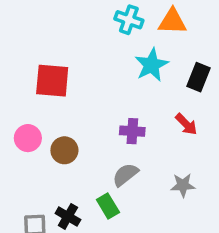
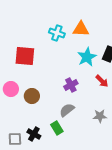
cyan cross: (129, 20) -> (57, 33), moved
orange triangle: (172, 21) -> (81, 29), moved
cyan star: (151, 65) -> (87, 57), moved
purple cross: (132, 131) -> (71, 85), turned -32

